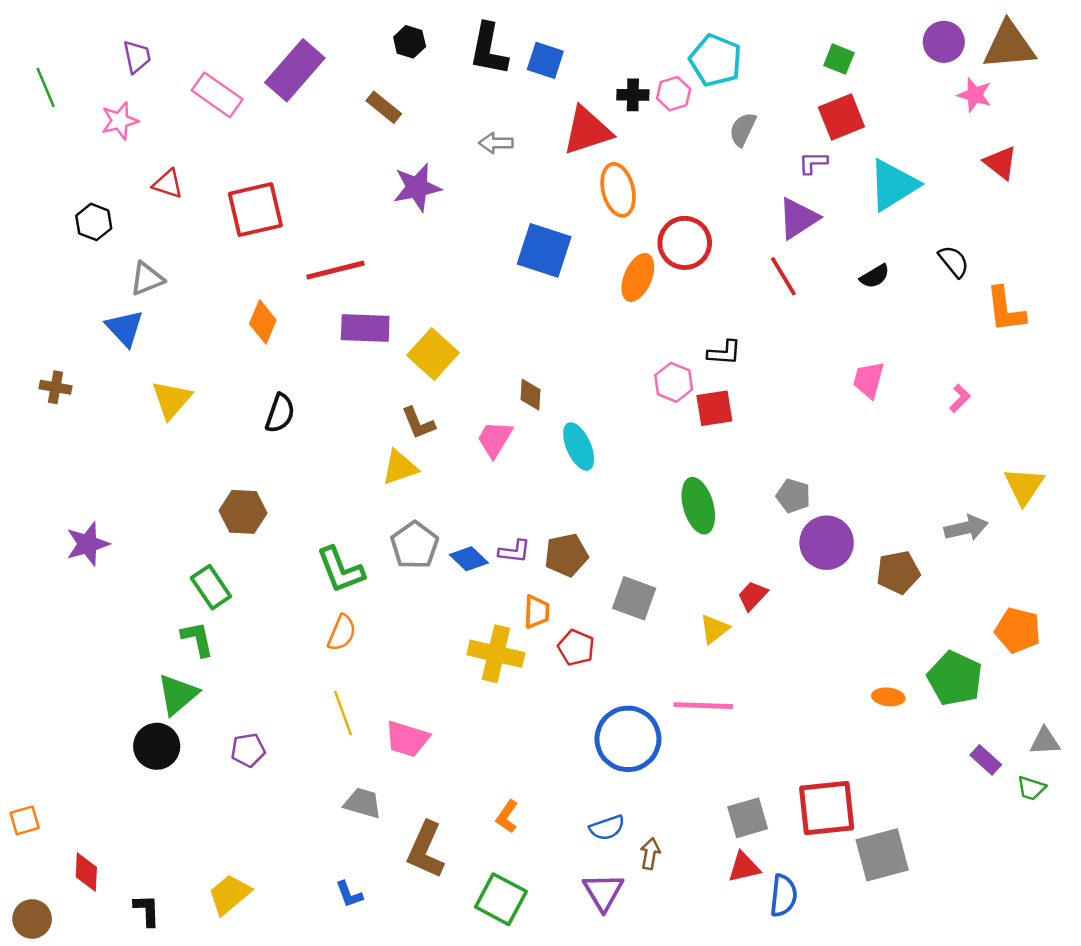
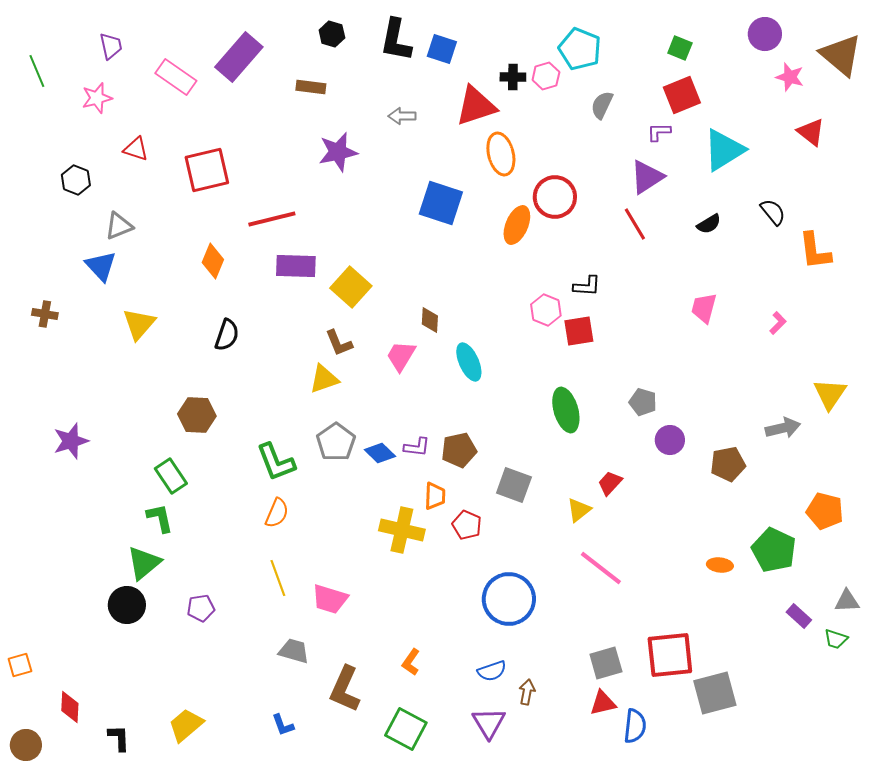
brown triangle: (1009, 46) -> (841, 55), moved, turned 45
brown rectangle: (384, 107) -> (311, 87), turned -32
purple circle: (827, 543) -> (670, 440), size x0.7
pink line: (703, 706) -> (601, 568), moved, turned 36

